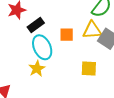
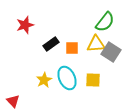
black rectangle: (36, 25) -> (51, 44), moved
cyan ellipse: (42, 47) -> (67, 78), moved

